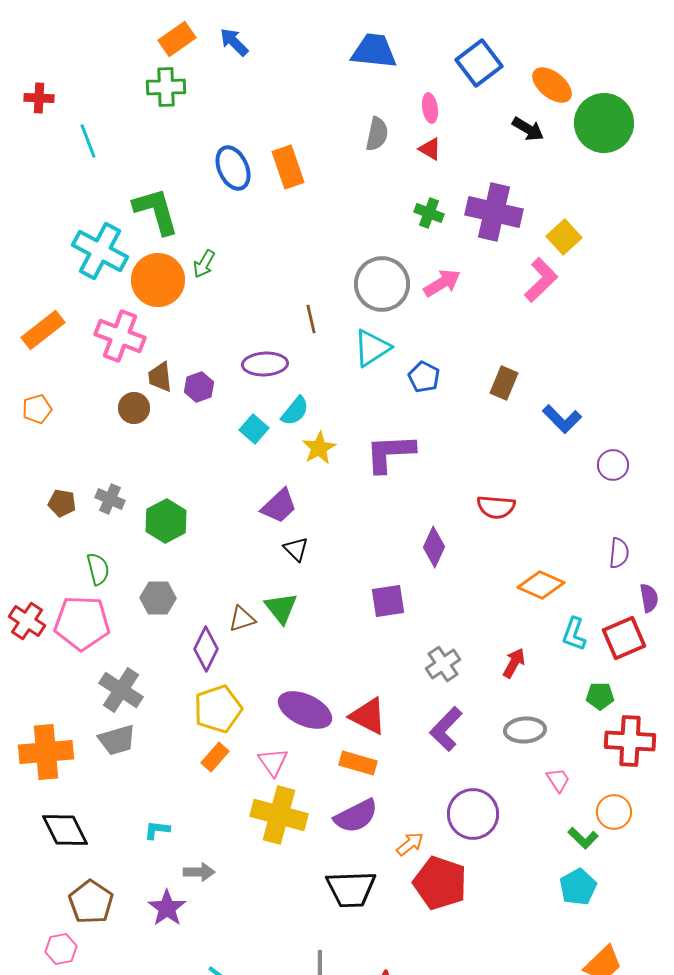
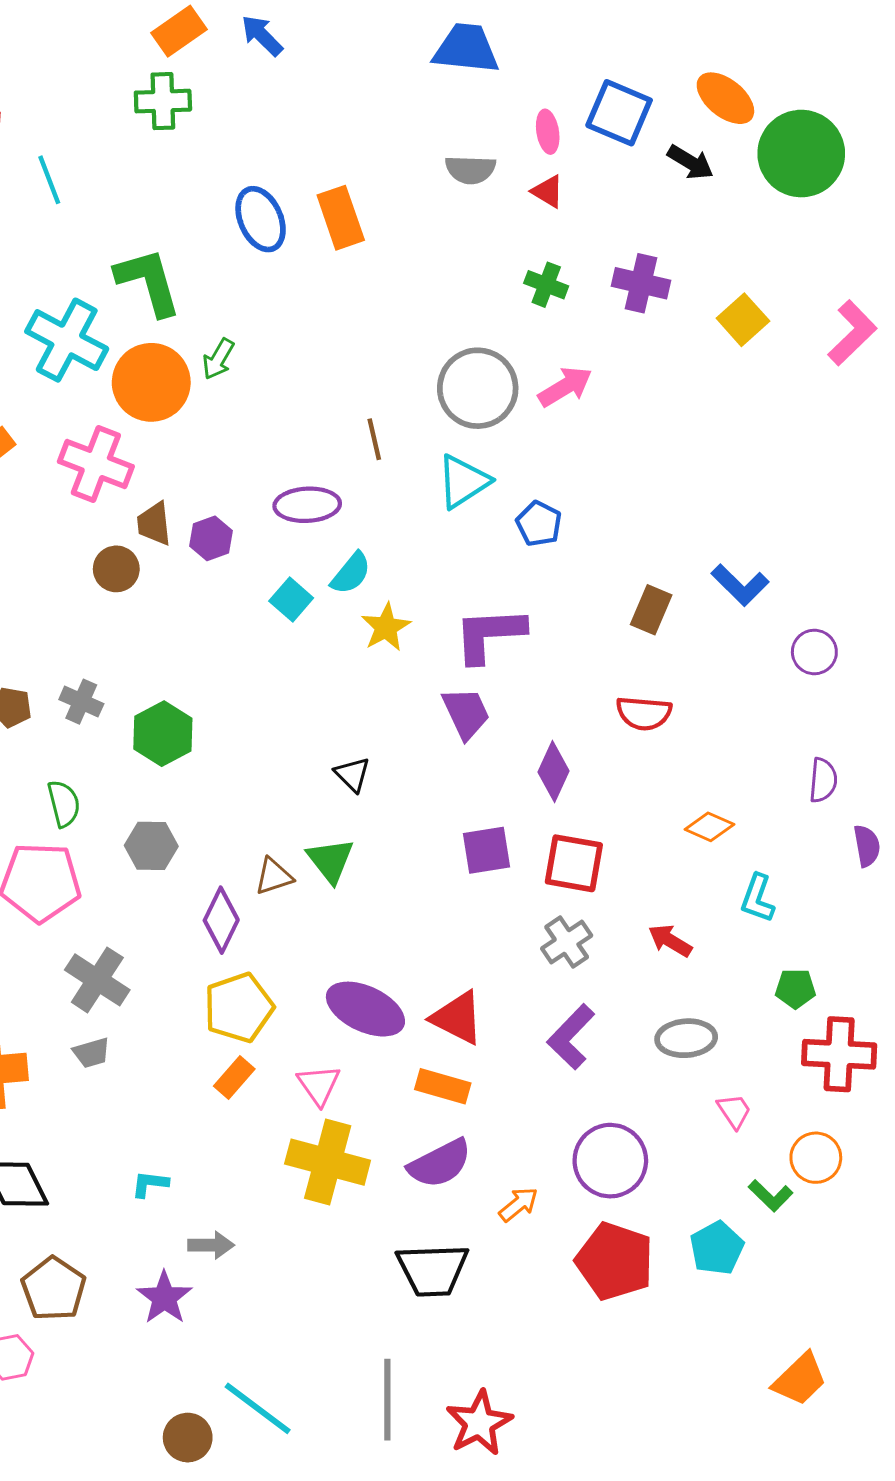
blue square: (479, 63) -> (619, 113), moved, turned -30
gray semicircle: (377, 134) -> (470, 170), turned 80
purple cross: (494, 212) -> (641, 283), size x0.7
pink L-shape: (541, 280) -> (852, 333), moved
brown rectangle: (504, 383) -> (651, 610), moved
purple trapezoid: (279, 506) -> (466, 713), moved, turned -72
orange diamond: (541, 585) -> (709, 827), size x0.7
red square: (624, 638) -> (574, 863), moved, turned 33
red arrow: (514, 663) -> (670, 941), turned -88
gray trapezoid: (117, 740) -> (91, 1053), size x0.7
red pentagon: (440, 883) -> (615, 1261), moved
cyan pentagon: (578, 887) -> (717, 1248), moved

